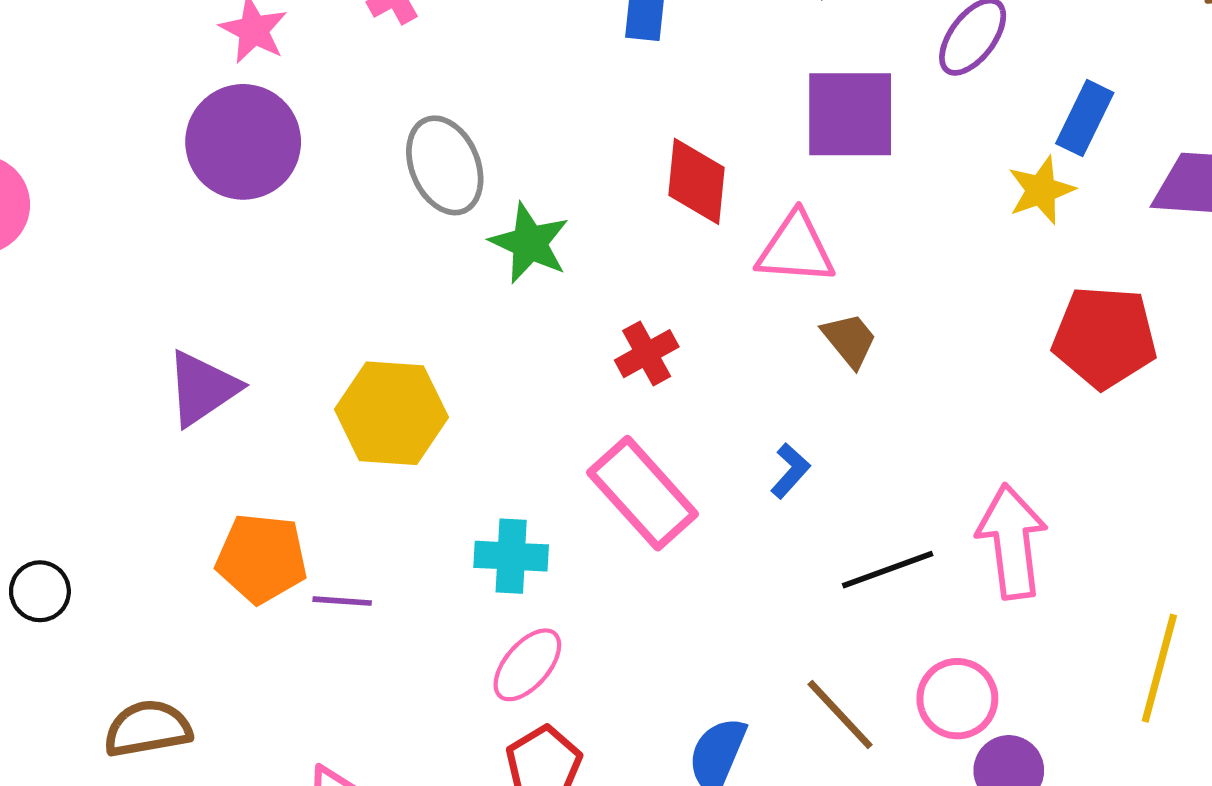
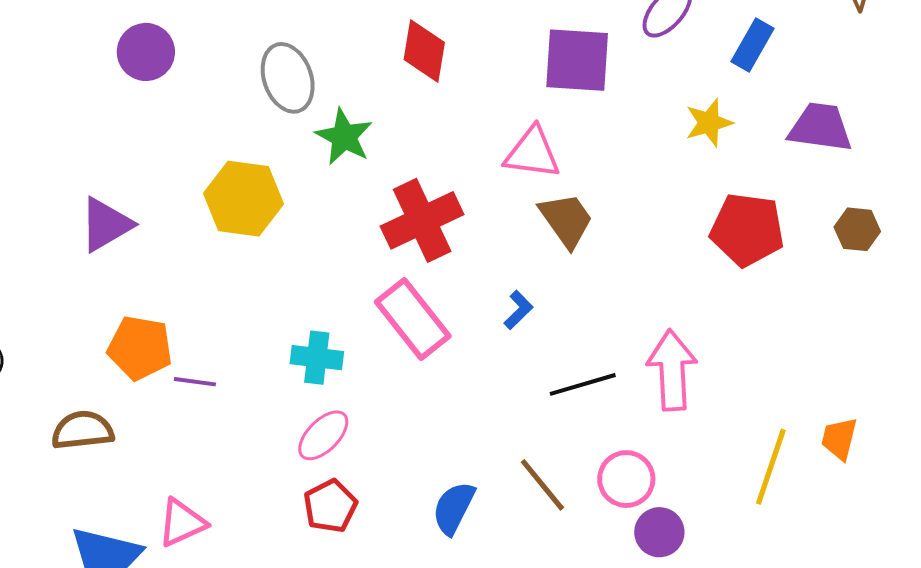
blue rectangle: (1085, 118) -> (752, 45), moved
purple circle: (243, 142) -> (146, 52), size x0.7
red diamond: (697, 181) -> (424, 51), moved
brown trapezoid: (849, 340) -> (566, 220), size x1.4
red cross: (647, 354) -> (422, 220), size x1.8
yellow hexagon: (391, 413) -> (243, 199), moved
brown semicircle: (148, 729) -> (83, 430), moved

